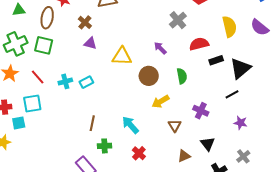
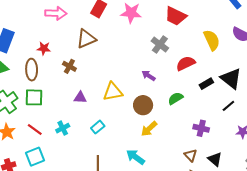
purple triangle: (90, 43) -> (80, 98), moved
black rectangle: (216, 60) -> (206, 84), moved
black triangle: (240, 68) -> (231, 79), turned -30
green semicircle: (182, 76) -> (176, 98), turned -98
cyan rectangle: (86, 82) -> (98, 127), moved
yellow arrow: (161, 102) -> (149, 129), moved
brown triangle: (175, 126) -> (190, 155), moved

